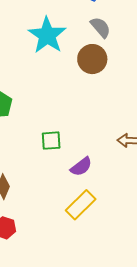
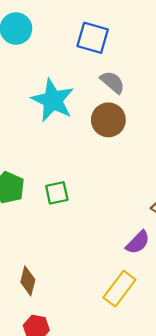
green square: (51, 141) -> (57, 193), moved
purple semicircle: (81, 167) -> (138, 242), moved

